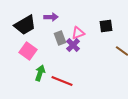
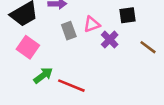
purple cross: (73, 45) -> (110, 40), moved
green arrow: (40, 73) -> (43, 75), turned 35

